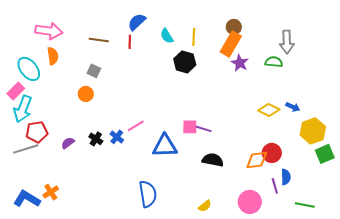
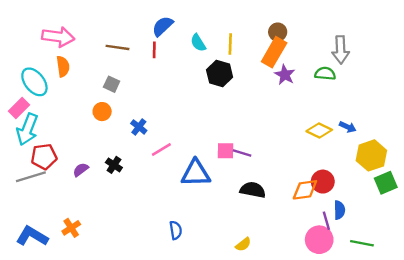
blue cross: (117, 137) -> (139, 127), moved
orange cross: (51, 192) -> (71, 228), moved
blue semicircle: (148, 194) -> (176, 230), size x0.6
pink circle: (250, 202) -> (319, 240), moved

